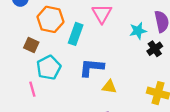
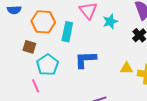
cyan star: (138, 31) -> (110, 21), moved
yellow triangle: (109, 87) -> (126, 68), moved

